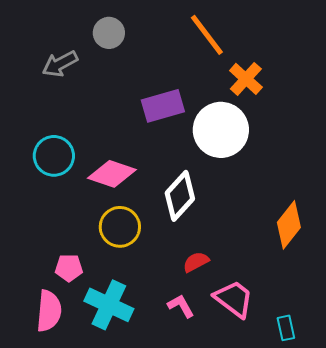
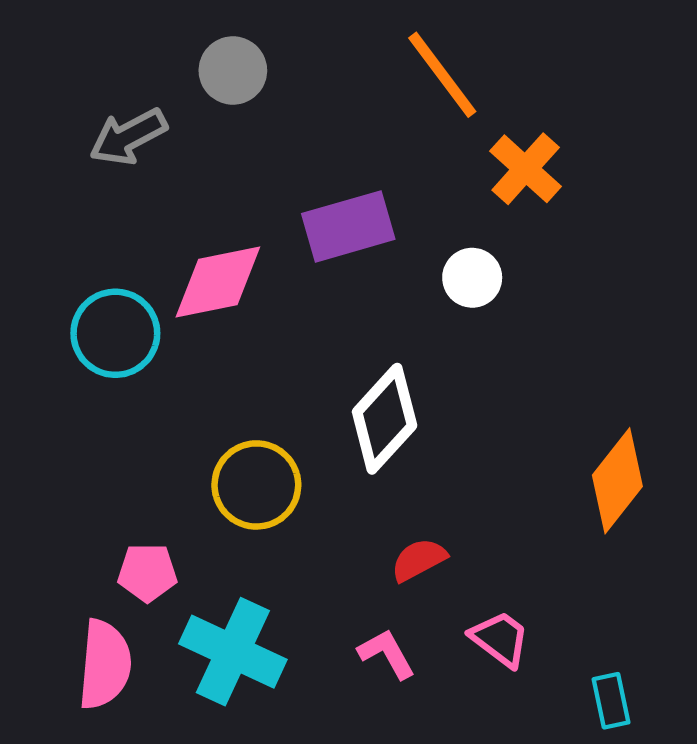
white circle: (221, 130) -> (472, 278), size x0.5
pink diamond: (112, 174) -> (218, 282), moved, turned -30
pink trapezoid: (234, 299) -> (500, 639), size x0.7

